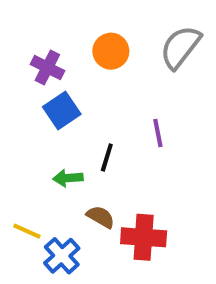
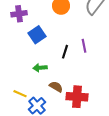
purple cross: (47, 68) -> (19, 14), moved, turned -35
black line: (107, 158) -> (65, 52), moved

